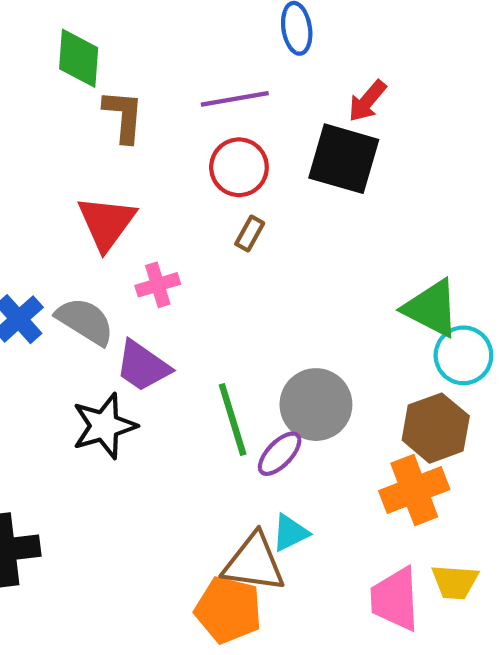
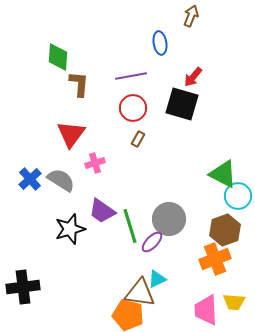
purple trapezoid: (143, 366) -> (102, 211), moved

